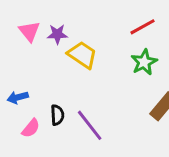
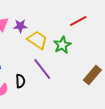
green star: (144, 62) -> (62, 45), moved
purple line: (90, 125) -> (42, 69), moved

